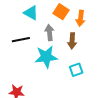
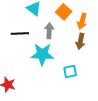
brown arrow: (72, 41) -> (80, 41), moved

